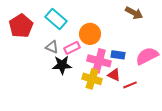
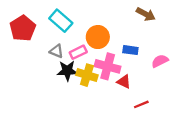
blue rectangle: (118, 55) -> (130, 50), moved
pink semicircle: (147, 56) -> (160, 61), size x0.7
yellow cross: (92, 79) -> (87, 75), moved
red line: (130, 85) -> (141, 104), moved

